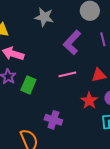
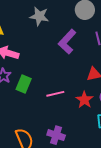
pink line: (67, 74) -> (55, 94), moved
purple cross: (53, 120) -> (56, 135), moved

